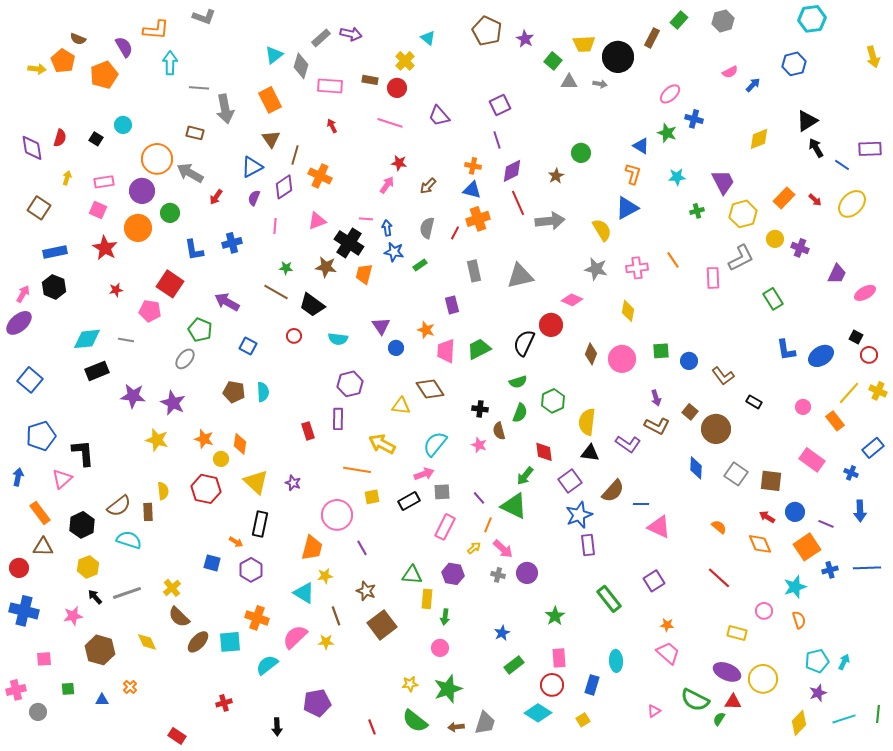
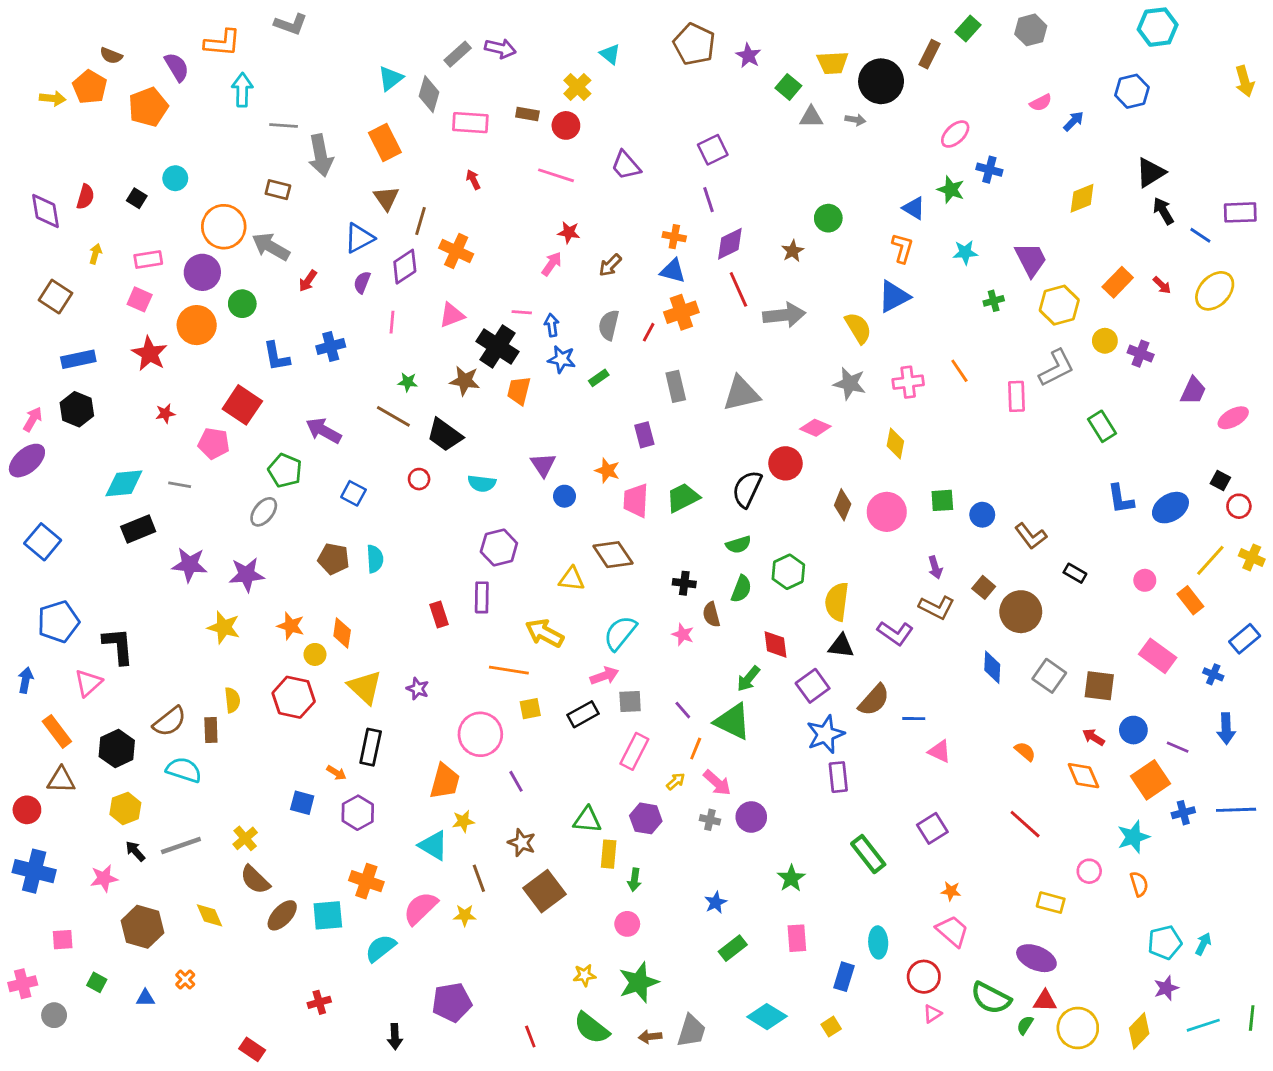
purple star: (173, 403) -> (247, 575), turned -30
pink triangle: (659, 527) -> (939, 751), size x0.7
yellow circle: (763, 679) -> (1078, 1028), moved
red circle: (552, 685) -> (924, 977), moved
green square: (68, 689) -> (97, 982), turned 32

